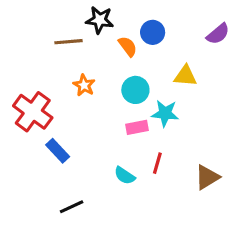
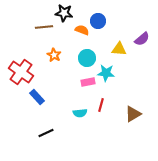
purple semicircle: (218, 34) -> (142, 39), moved
orange semicircle: (128, 46) -> (82, 30), turned -32
cyan semicircle: (125, 176) -> (80, 113), turned -40

